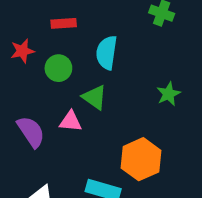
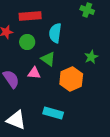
red rectangle: (64, 23) -> (30, 16), size x1.5
orange hexagon: (141, 159) -> (71, 79), moved

